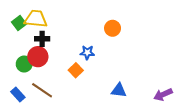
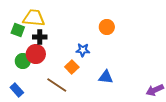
green square: (19, 23) -> (18, 30), moved, turned -32
brown line: (42, 90) -> (57, 85), moved
blue triangle: (119, 90) -> (106, 77), moved

